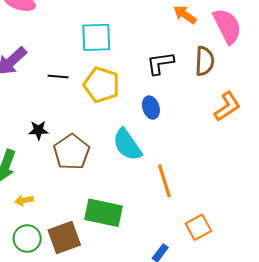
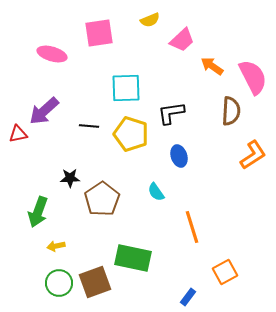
black L-shape: (160, 63) -> (171, 113), moved
cyan semicircle: (127, 145) -> (156, 192), size x0.6

